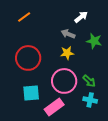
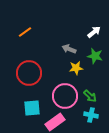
white arrow: (81, 17) -> (94, 32), moved
yellow star: (67, 53) -> (76, 68), moved

